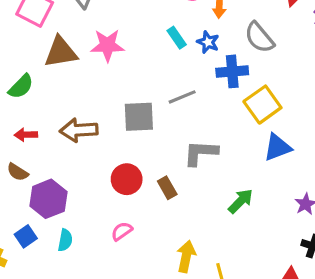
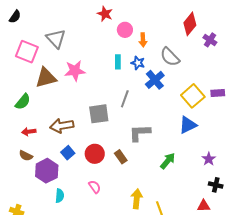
cyan rectangle: (177, 38) -> (118, 62), turned 40
blue cross: (232, 71) -> (155, 80), turned -30
gray line: (182, 97) -> (125, 99), turned -42
yellow square: (262, 105) -> (193, 96), moved
pink semicircle: (122, 231) -> (95, 187), turned 96
blue square: (26, 236) -> (68, 153), moved

